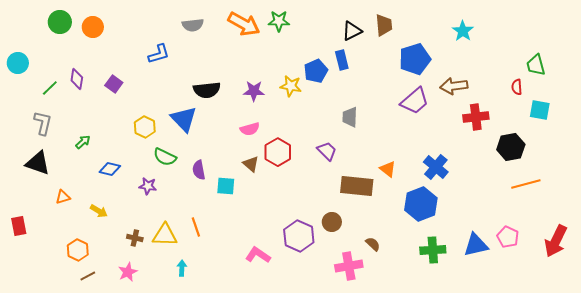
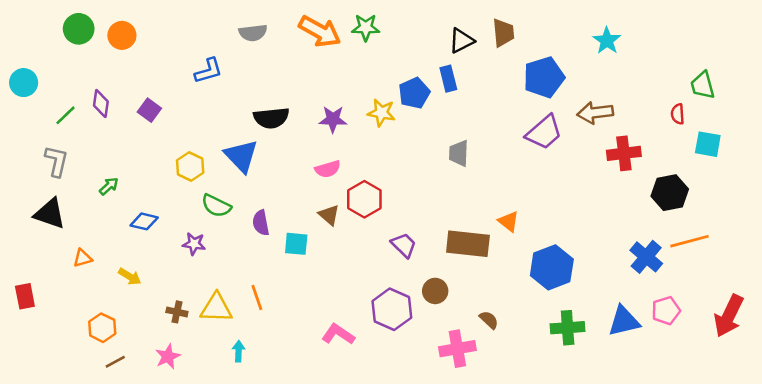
purple trapezoid: (327, 151) -> (404, 245), moved
blue cross: (436, 167) -> (646, 257), moved
pink pentagon: (508, 237) -> (666, 311), turned 30

